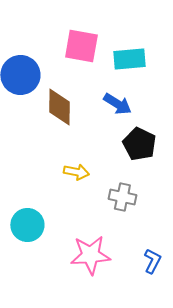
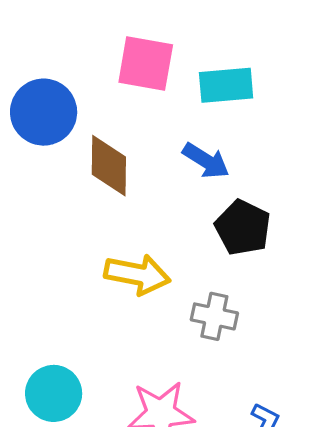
yellow arrow: (76, 172) -> (137, 275), size x1.5
cyan circle: (27, 225) -> (54, 393), moved

